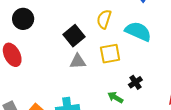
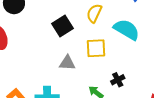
gray triangle: (78, 61) -> (67, 63), moved

